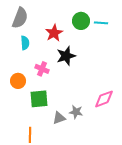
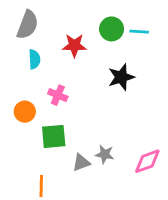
red star: (54, 33) -> (74, 45), turned 30
black star: (66, 56) -> (121, 77), moved
pink diamond: (104, 99) -> (147, 161), moved

